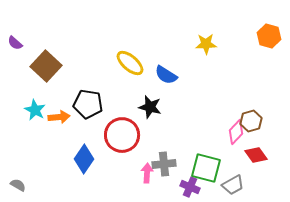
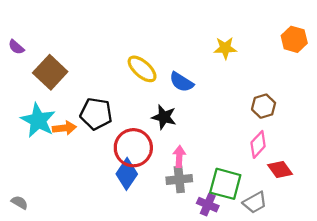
cyan star: (35, 110) -> (38, 120), size x1.5
brown hexagon: (251, 121) -> (264, 106), moved
blue diamond: (84, 159) -> (127, 174), moved
pink arrow: (147, 173) -> (179, 156), moved

